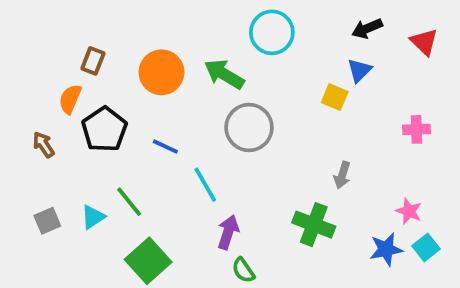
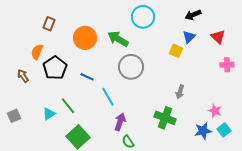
red triangle: (424, 42) -> (218, 37), moved
brown rectangle: (93, 61) -> (49, 24), moved
pink cross: (416, 129) -> (227, 65), moved
gray square: (47, 221) -> (14, 116), moved

